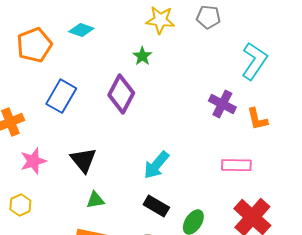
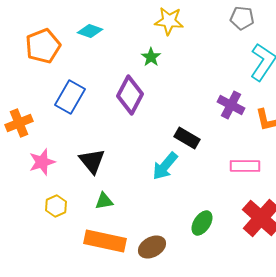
gray pentagon: (208, 17) -> (242, 18), moved
yellow hexagon: (20, 205) -> (56, 206), moved
black rectangle: (156, 206) -> (187, 138), moved

